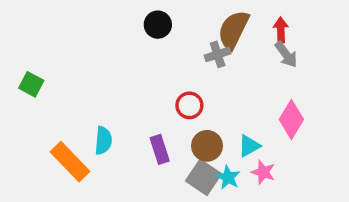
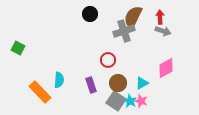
gray cross: (218, 54) -> (124, 31), size x1.5
gray arrow: (286, 54) -> (163, 31), turned -35
pink diamond: (291, 119) -> (166, 68), turned 30
pink star: (263, 172) -> (141, 101), moved

